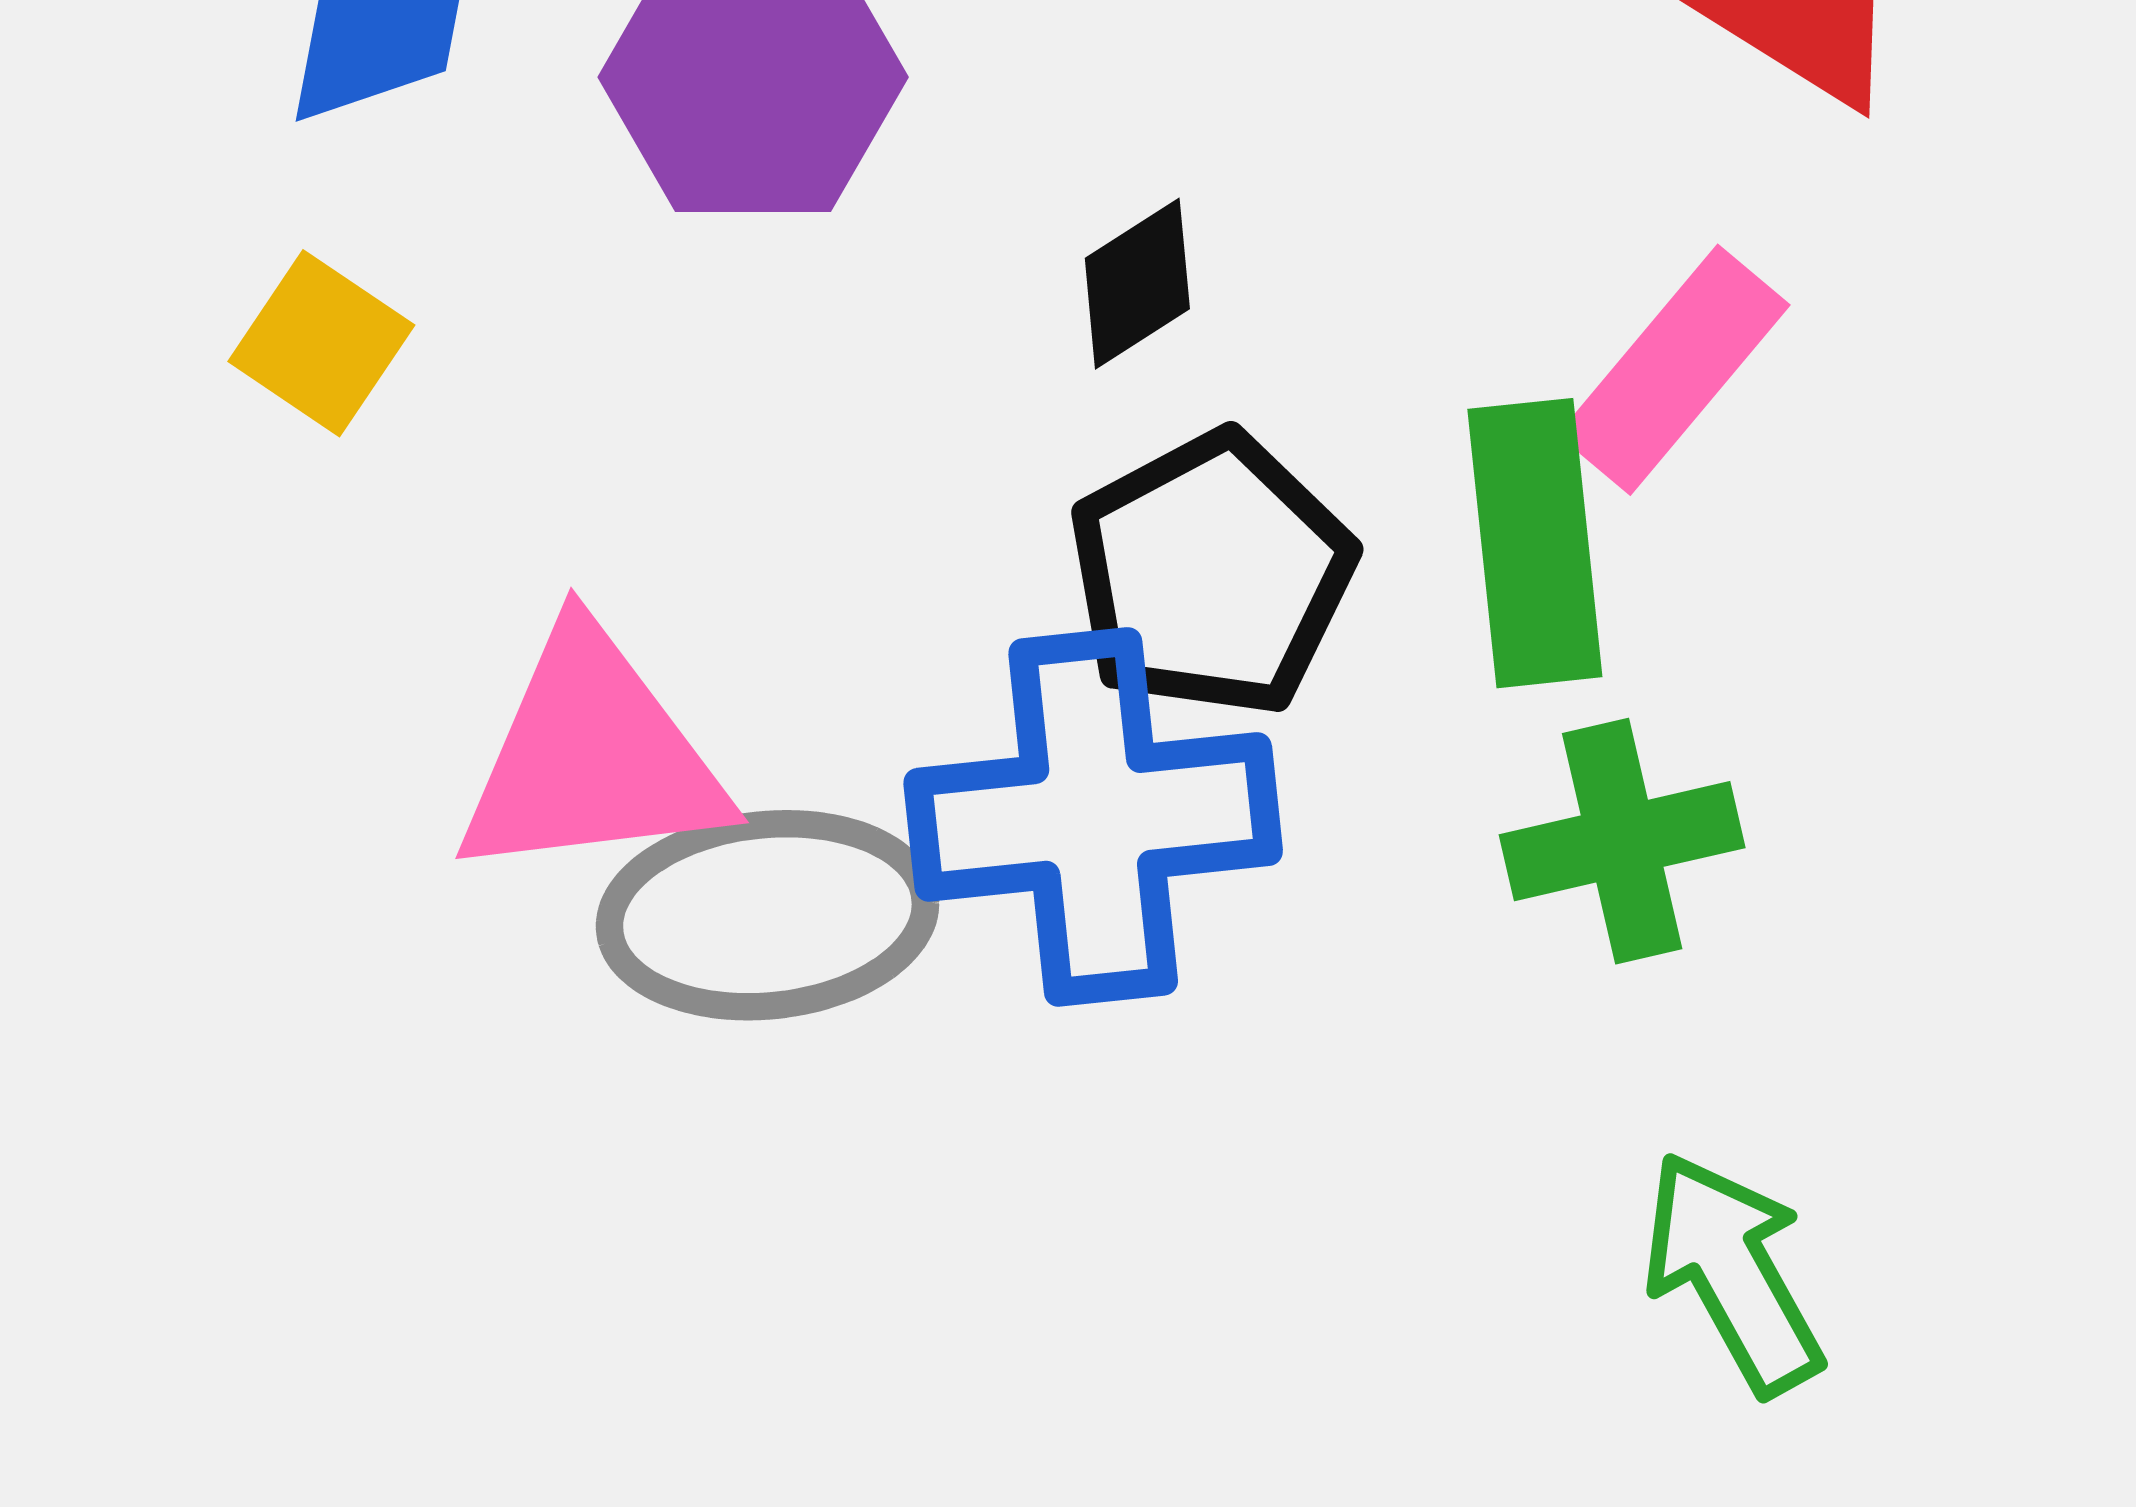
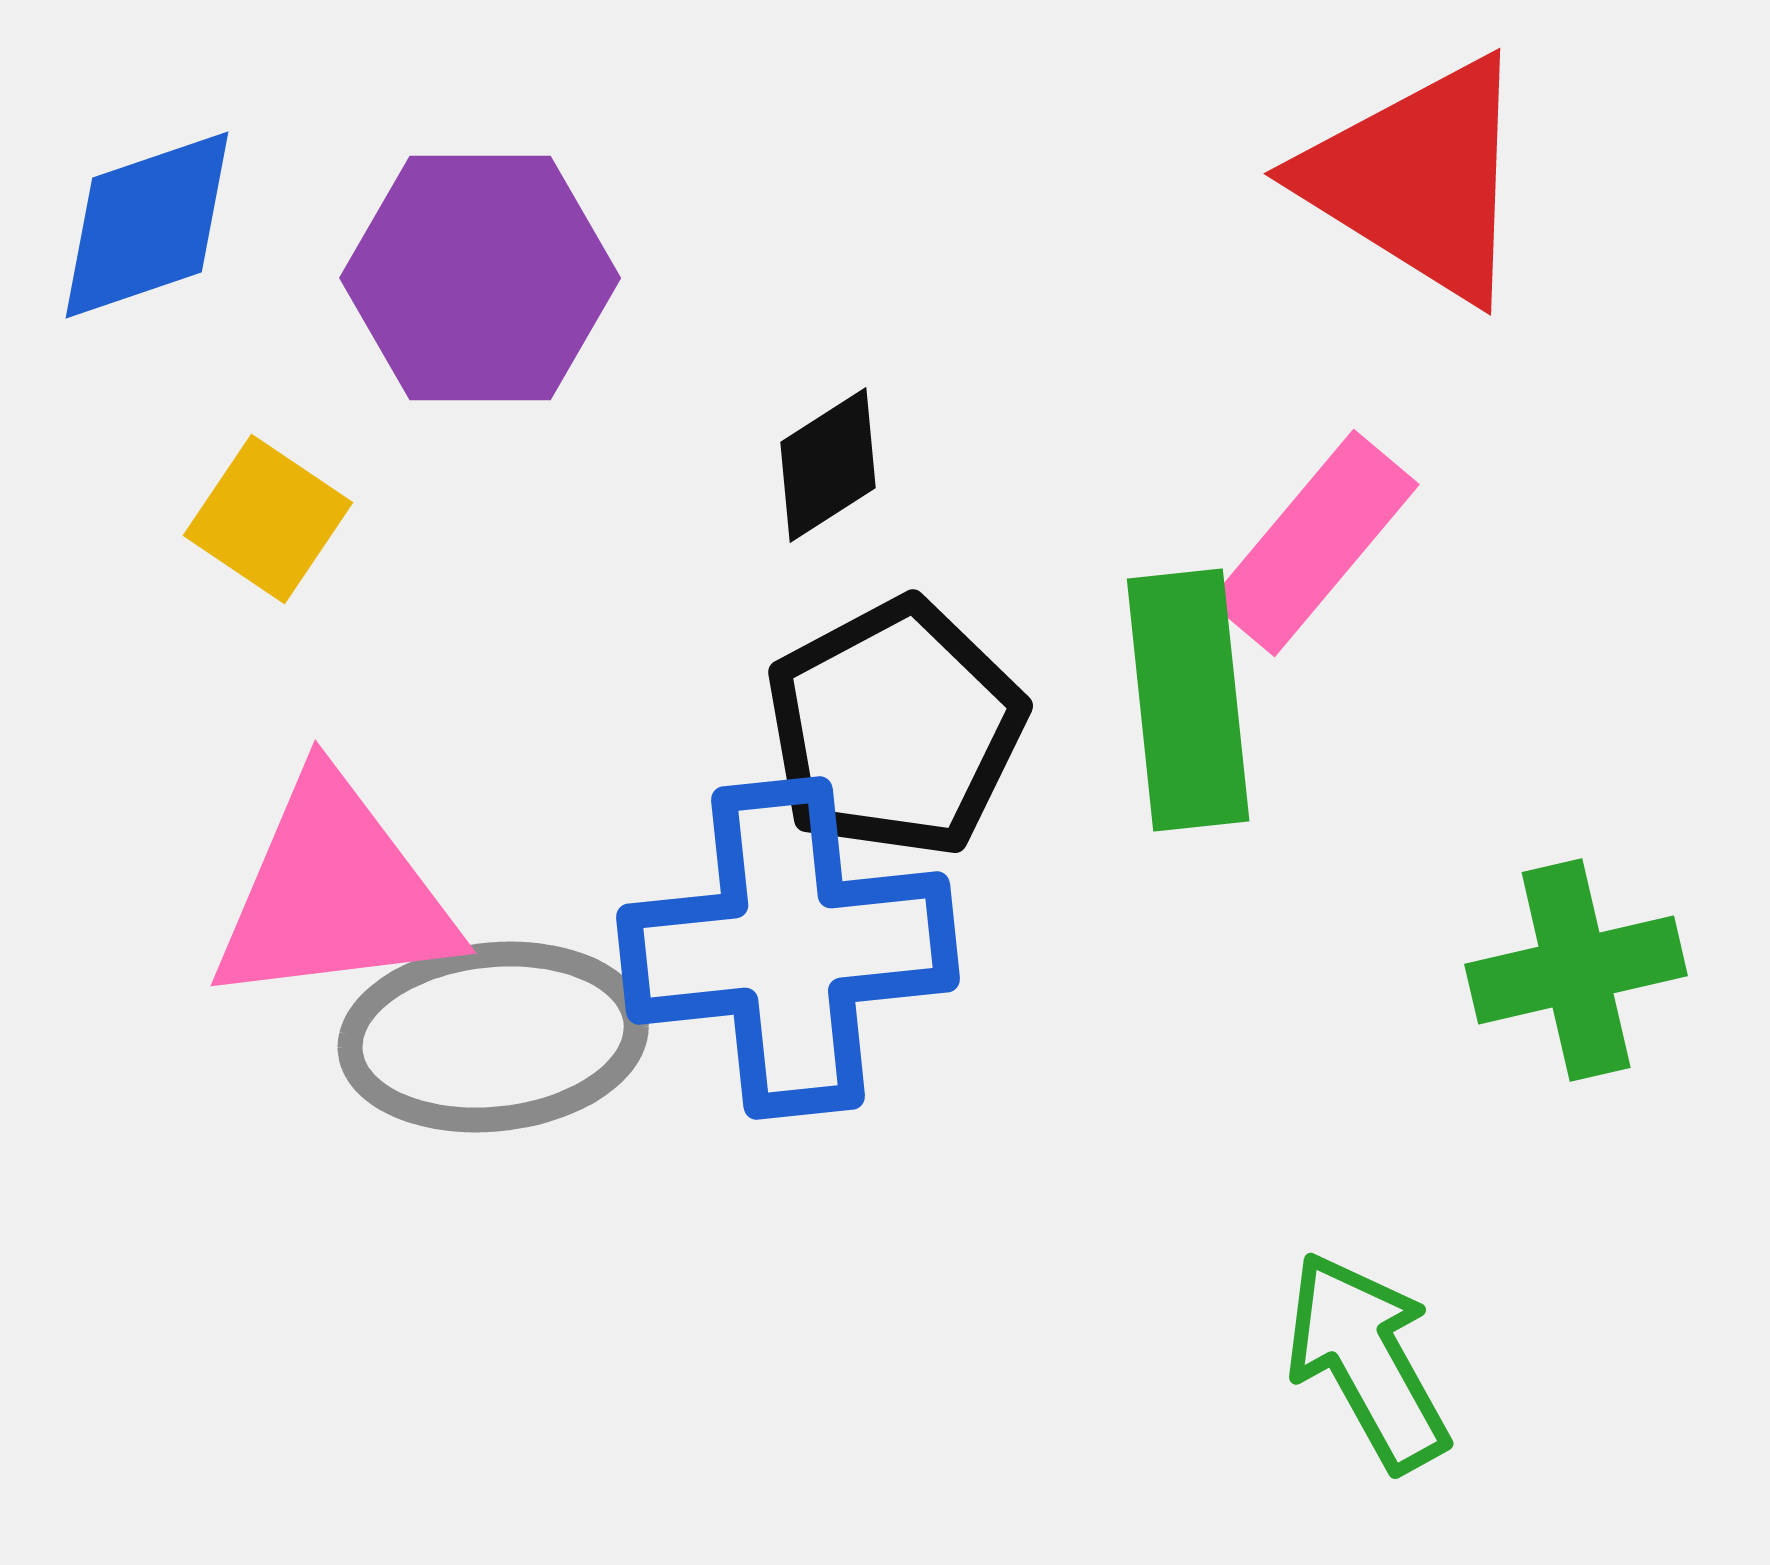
yellow square: (321, 343) -> (268, 519), moved
green cross: (1622, 841) -> (1576, 970), moved

